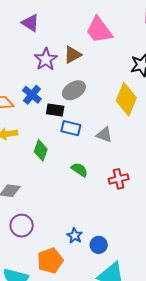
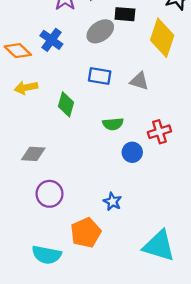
black rectangle: (55, 110) -> (125, 14), moved
green semicircle: (79, 170) -> (113, 124), turned 144
blue circle: (99, 245) -> (132, 152), moved

